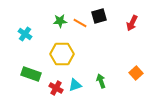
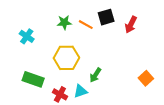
red arrow: (132, 23) -> (131, 25), moved
green arrow: (101, 81) -> (95, 75), moved, turned -128

